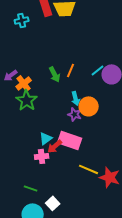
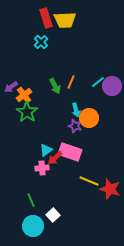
cyan cross: (22, 20) -> (41, 42), moved, turned -32
green line: (31, 188) -> (31, 200), turned 48

